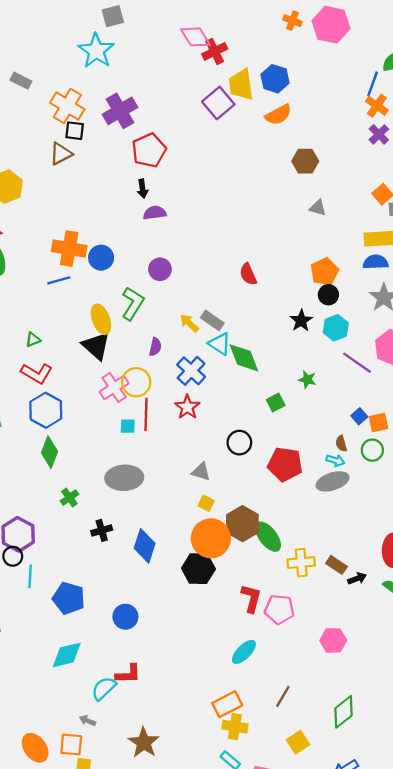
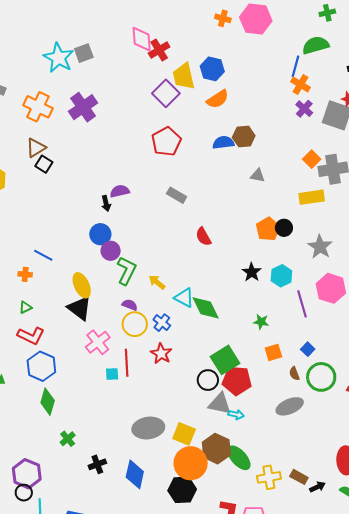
gray square: (113, 16) -> (84, 53), moved
pink diamond: (195, 37) -> (142, 39), turned 32
black square: (75, 131) -> (44, 164), moved, turned 30
red pentagon: (149, 150) -> (166, 142), moved
black arrow: (143, 189) -> (106, 203), moved
orange cross: (69, 249) -> (25, 274), moved, size x0.5
blue circle: (101, 258) -> (100, 234), moved
blue semicircle: (376, 262) -> (223, 143), moved
purple circle: (160, 269) -> (111, 251), moved
blue line: (59, 280) -> (43, 255), turned 48
black circle: (328, 295) -> (284, 228), moved
green L-shape: (133, 303) -> (127, 271), moved
gray rectangle: (212, 320) -> (177, 195), moved
purple semicircle: (155, 347) -> (130, 305), turned -77
purple line: (357, 363) -> (302, 304), turned 44
blue cross: (191, 371) -> (162, 323), size x0.7
yellow circle: (136, 382) -> (135, 324), moved
green square: (276, 403) -> (225, 360), moved, size x1.8
orange square: (378, 423) -> (273, 352), moved
green circle: (372, 450) -> (321, 377), size x1.5
cyan arrow: (335, 460) -> (236, 415), moved
red pentagon: (285, 464) -> (237, 381), moved
gray triangle: (201, 472) -> (220, 404), moved, size x1.4
gray ellipse: (124, 478) -> (148, 428), moved
yellow square: (206, 503) -> (184, 434), size x1.6

